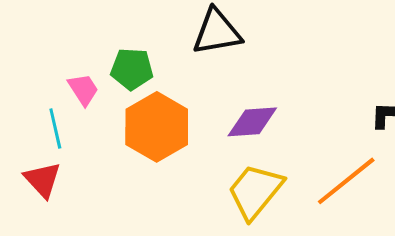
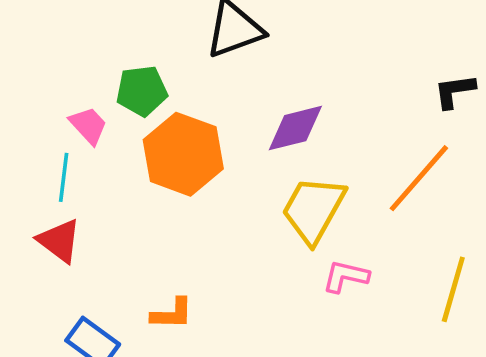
cyan line: (55, 128) -> (64, 177), turned 30

